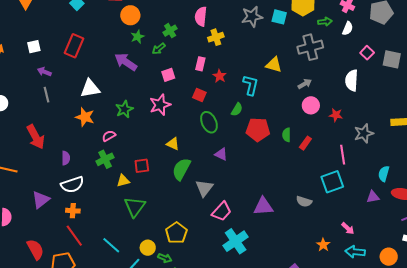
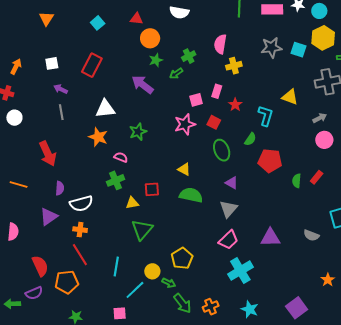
pink square: (168, 75) -> (196, 100), moved
pink star: (160, 105) -> (185, 124), moved
green semicircle: (287, 135) -> (297, 181), moved
pink semicircle: (109, 136) -> (121, 157), turned 48
purple semicircle: (66, 158) -> (60, 188), moved
green semicircle: (181, 169) -> (191, 195), turned 70
gray triangle: (204, 188) -> (228, 209), moved
cyan line: (111, 245) -> (116, 266), turned 54

